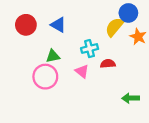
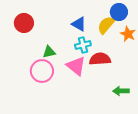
blue triangle: (58, 25) -> (79, 24), moved
red semicircle: (108, 64) -> (100, 59), size x1.5
pink triangle: (82, 71) -> (76, 66), size x1.5

